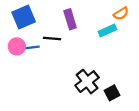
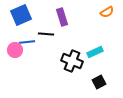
cyan rectangle: (107, 31) -> (95, 52), moved
pink circle: (17, 46) -> (15, 50), moved
black cross: (87, 82) -> (72, 61), moved, turned -30

